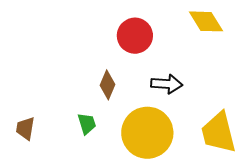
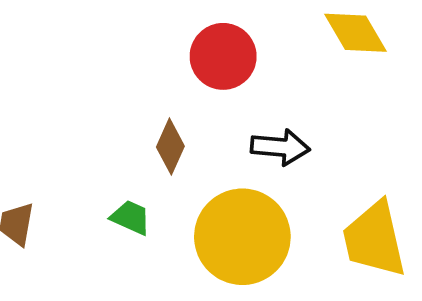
green trapezoid: (87, 124) -> (131, 217), turned -50

